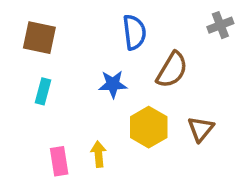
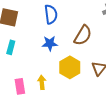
blue semicircle: (134, 32) -> (51, 14), moved

